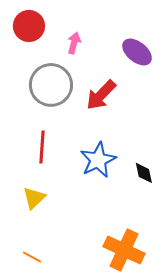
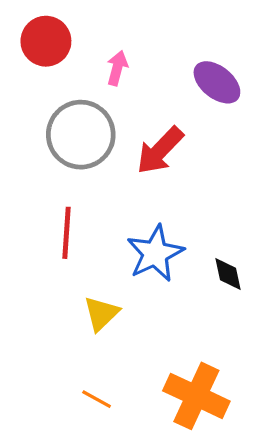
yellow triangle: (34, 198) -> (101, 314), moved
orange line: (32, 257) -> (97, 399), moved

